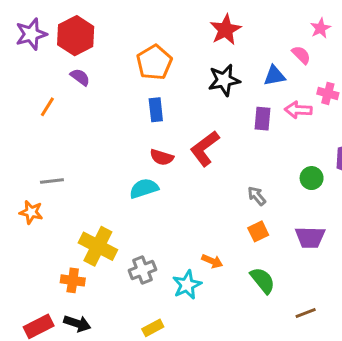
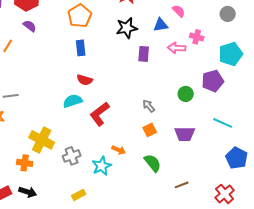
purple rectangle: (263, 119) -> (144, 54), moved
red L-shape: (205, 148) -> (100, 114), moved

